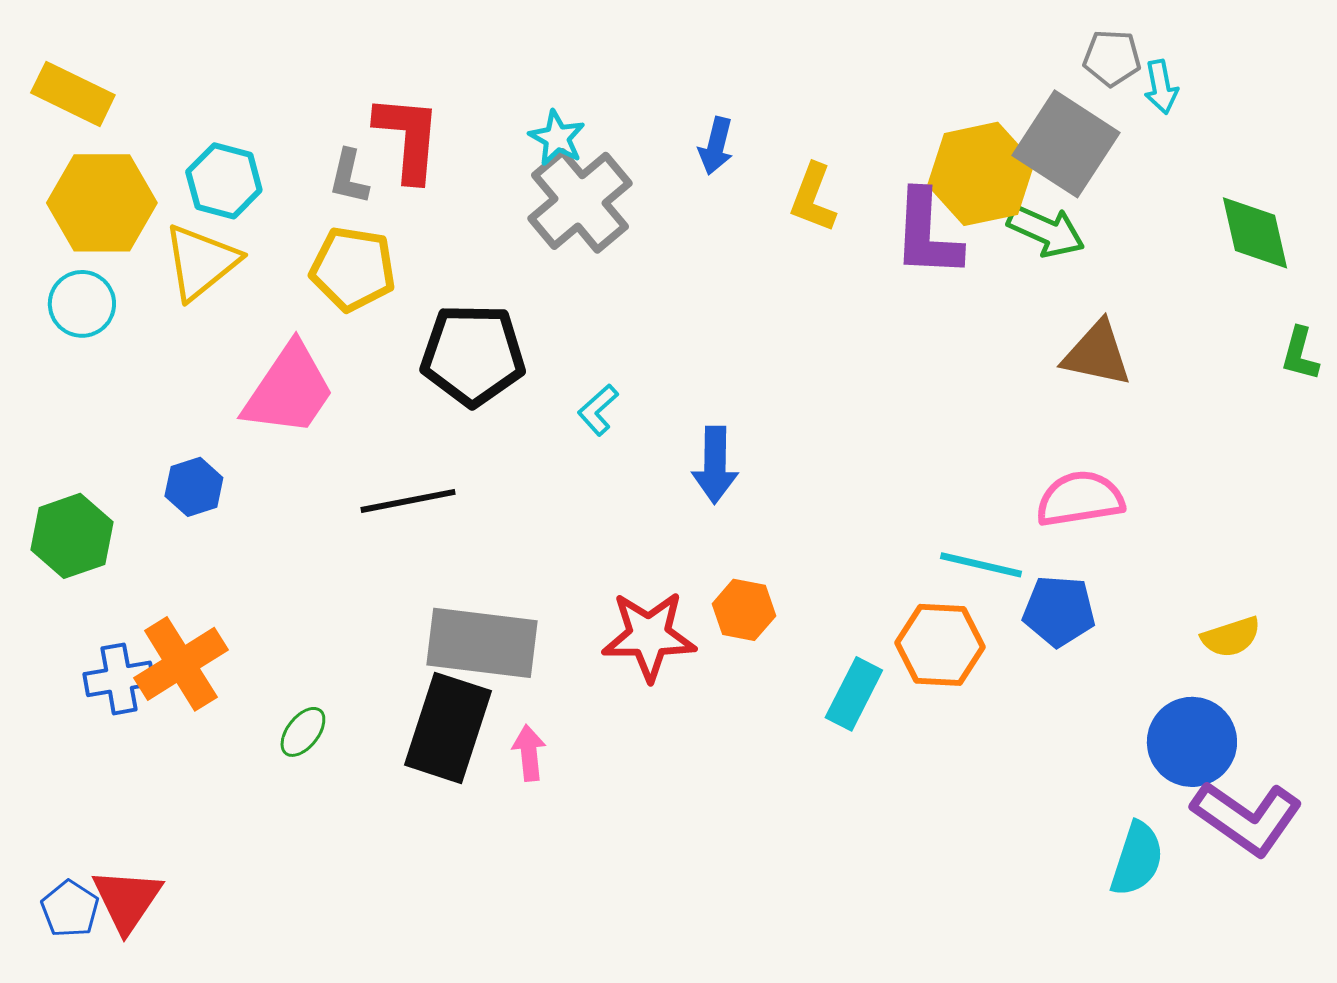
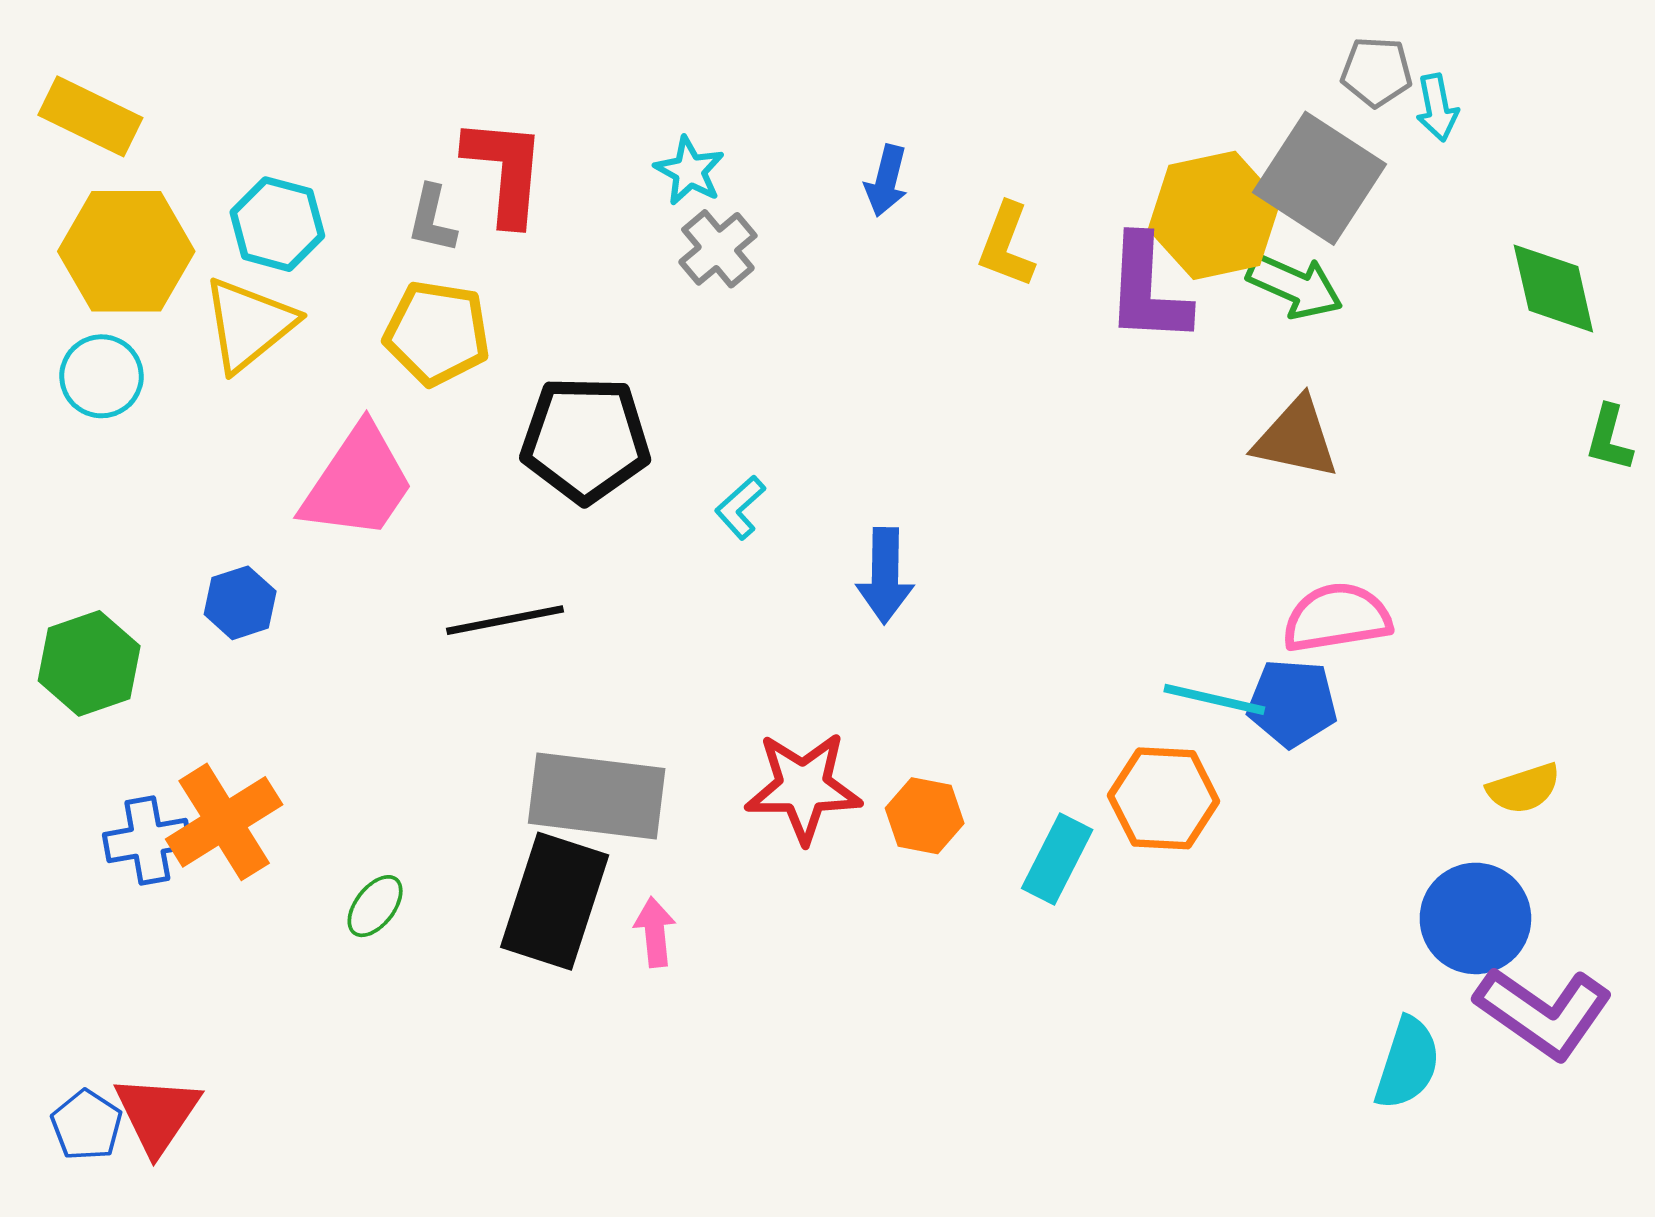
gray cross: (580, 201) -> (718, 249), size x0.6
brown triangle: (1097, 354) -> (1296, 438), moved
orange hexagon: (744, 610) -> (925, 816), moved
blue pentagon: (1059, 611) -> (1292, 703), moved

